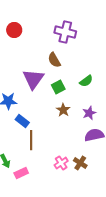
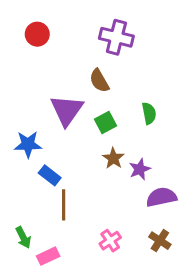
green semicircle: (86, 81) -> (149, 113), turned -64
purple star: (89, 113) -> (140, 169), moved
brown cross: (80, 163) -> (160, 241), moved

